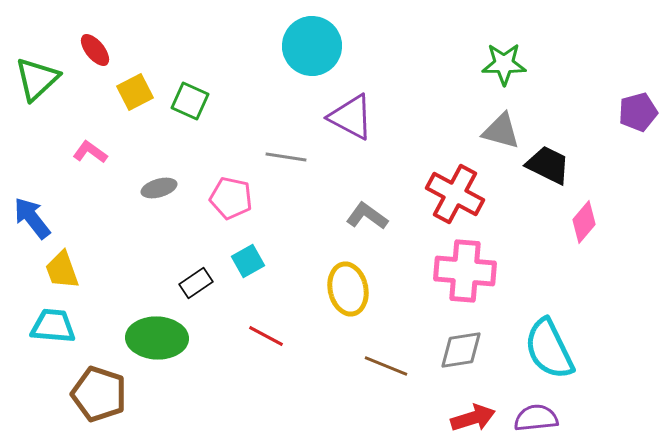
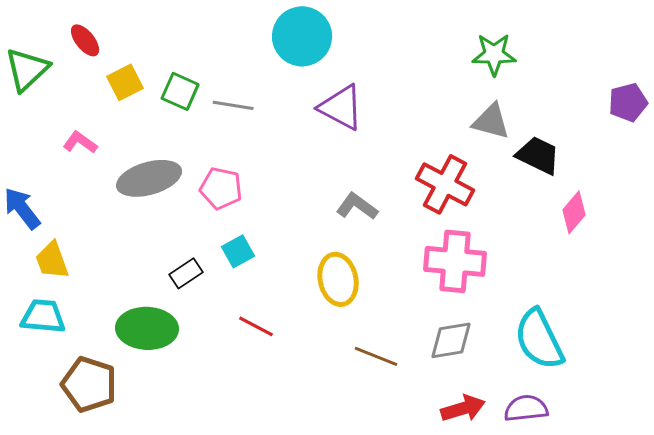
gray line: (286, 157) -> (233, 105), moved
gray ellipse: (159, 188) -> (149, 178), size x1.8

